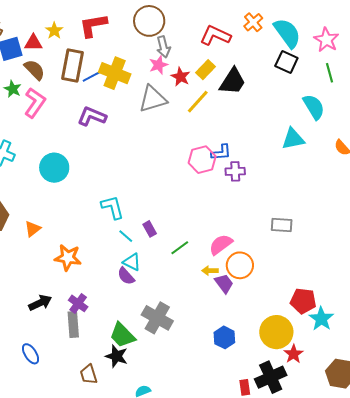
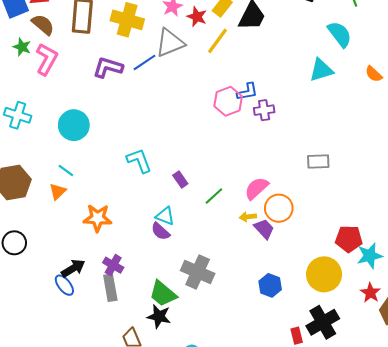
blue line: (94, 75) -> (144, 62), moved
cyan line: (126, 236) -> (66, 171), moved
cyan star: (321, 319) -> (370, 256), turned 30
blue ellipse: (31, 354) -> (64, 285), moved
red star: (294, 354) -> (370, 293), moved

